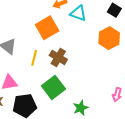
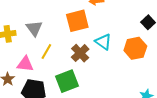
cyan triangle: (78, 13) -> (103, 42), moved
yellow line: (34, 58) -> (46, 52), moved

